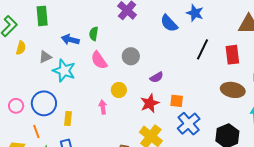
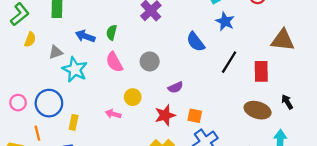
blue semicircle: (169, 23) -> (196, 42), moved
pink arrow: (103, 107) -> (113, 114), turned -72

